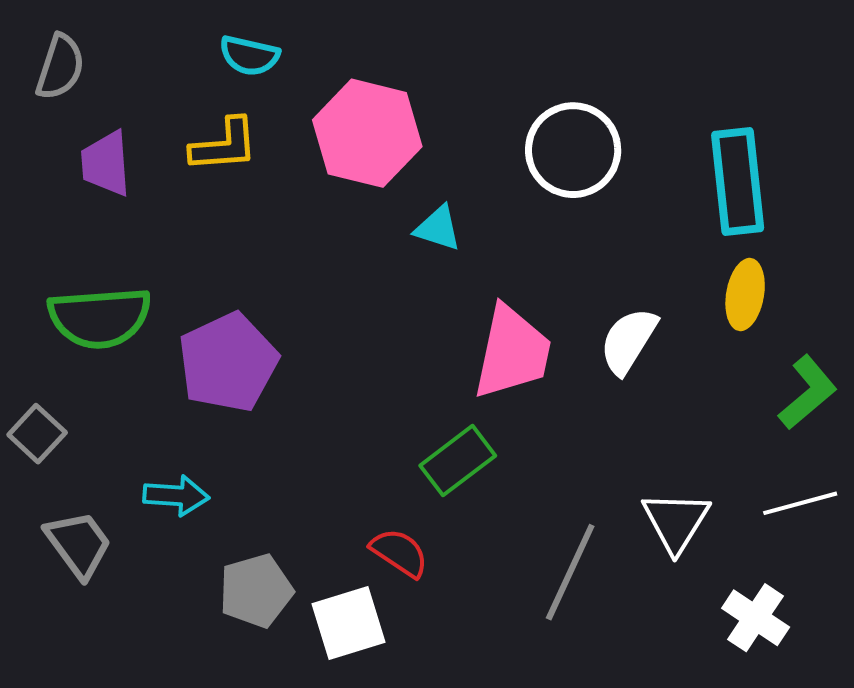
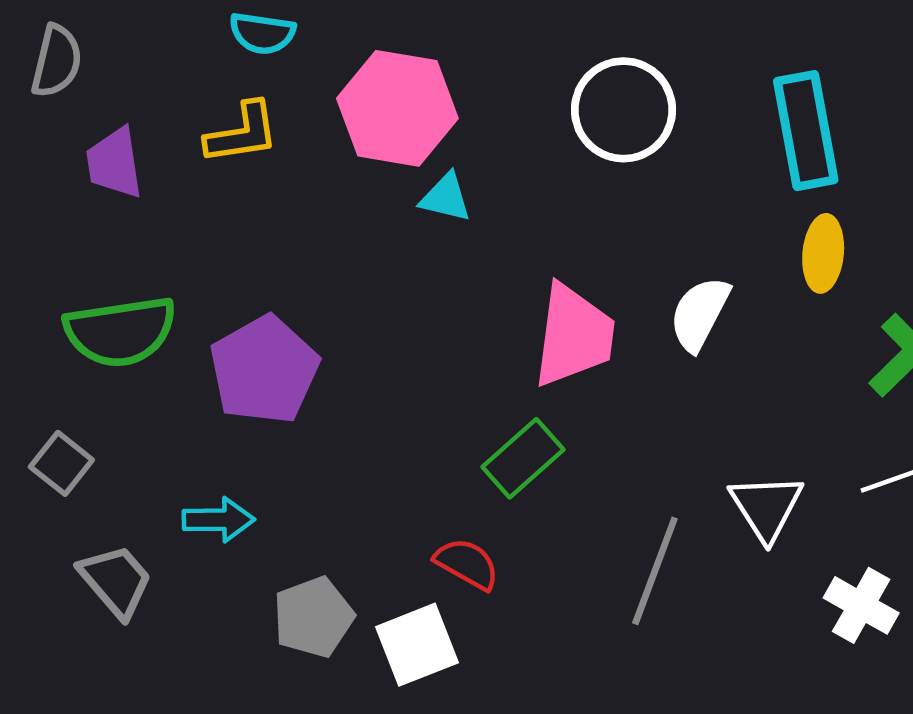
cyan triangle: (438, 228) -> (446, 198), moved

